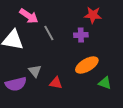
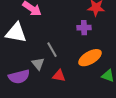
gray line: (49, 33) -> (52, 50), moved

